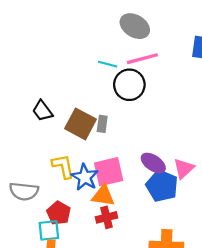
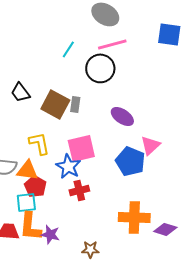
cyan line: (108, 64) -> (68, 49), moved, turned -72
purple ellipse: (153, 163) -> (122, 116), moved
blue star: (85, 177) -> (68, 166), moved
orange triangle: (103, 196) -> (27, 170), moved

